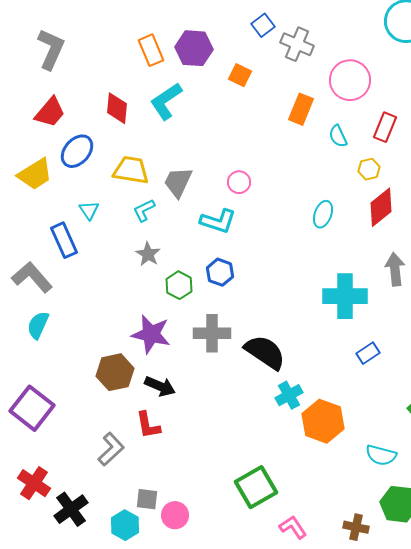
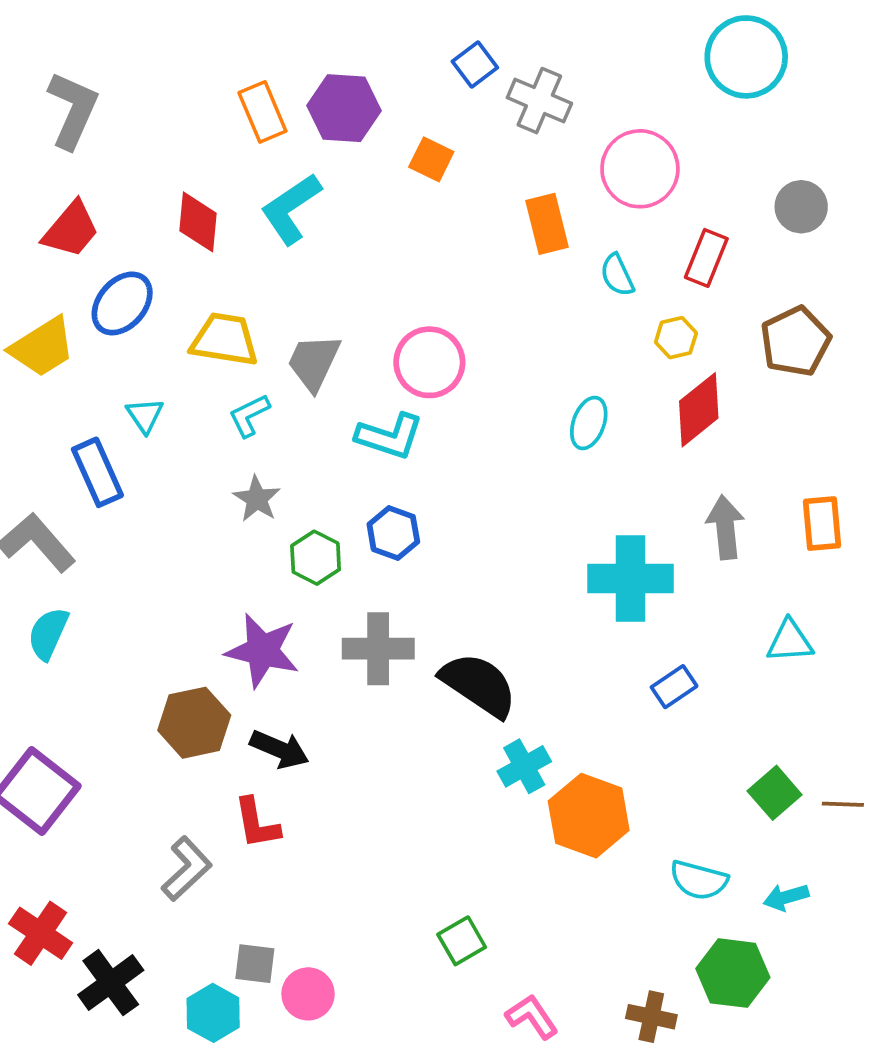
orange rectangle: (301, 109) -> (547, 224), turned -36
pink circle: (239, 182) -> (429, 362), size x1.6
green square: (256, 487) -> (462, 941), size x0.6

